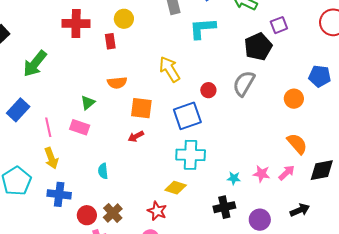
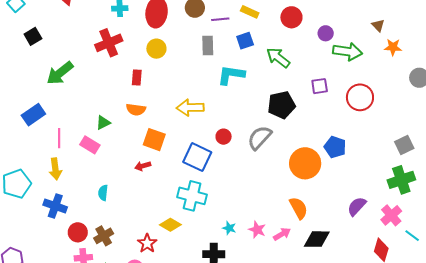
red cross: (76, 23) -> (109, 43), turned -36
purple square: (279, 25) -> (320, 86), moved
red rectangle: (110, 41) -> (137, 77), moved
yellow arrow: (170, 69) -> (190, 108), turned -72
orange circle: (294, 99) -> (305, 163), size x1.6
blue square: (187, 116) -> (197, 157), turned 32

